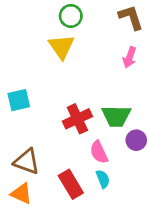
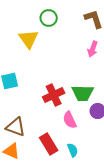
yellow triangle: (61, 47) -> (29, 39), moved
cyan semicircle: (103, 179) -> (73, 150), moved

